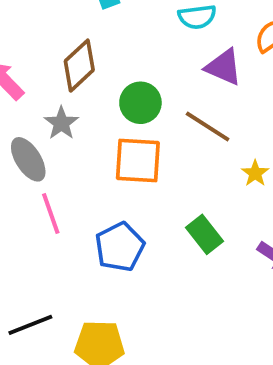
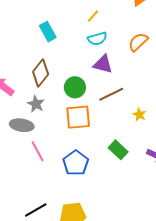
purple triangle: (224, 67) -> (103, 64), moved
brown line: (208, 127) -> (111, 94), turned -50
gray ellipse: (28, 159) -> (22, 125), turned -40

